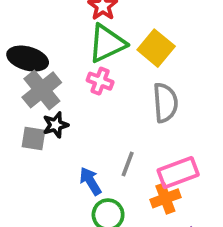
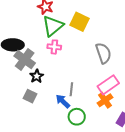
gray semicircle: (165, 103) -> (103, 53), moved
gray square: (34, 139) -> (30, 96), moved, turned 32
gray line: (128, 164) -> (71, 89), moved

